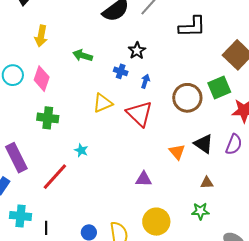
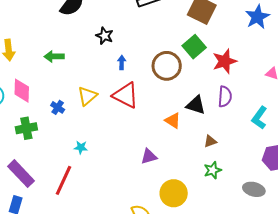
blue cross: (121, 71) -> (58, 107), moved, turned 32
green cross: (48, 118) -> (26, 128), moved

